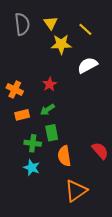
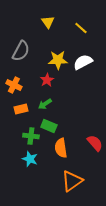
gray semicircle: (22, 24) -> (21, 51), moved, turned 35
yellow star: (61, 44) -> (58, 60), moved
green rectangle: (52, 133) -> (49, 126), turned -56

